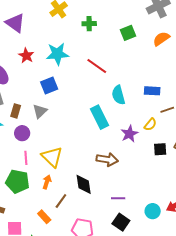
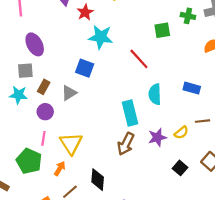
green cross: (89, 24) -> (188, 16), moved
green square: (128, 33) -> (162, 30), moved
red star: (26, 56) -> (85, 12), moved
blue square: (49, 85) -> (85, 68), turned 30
blue rectangle: (152, 91) -> (192, 88), moved
black square: (160, 149) -> (180, 168), moved, turned 32
brown arrow: (107, 159) -> (126, 144), moved, turned 95

